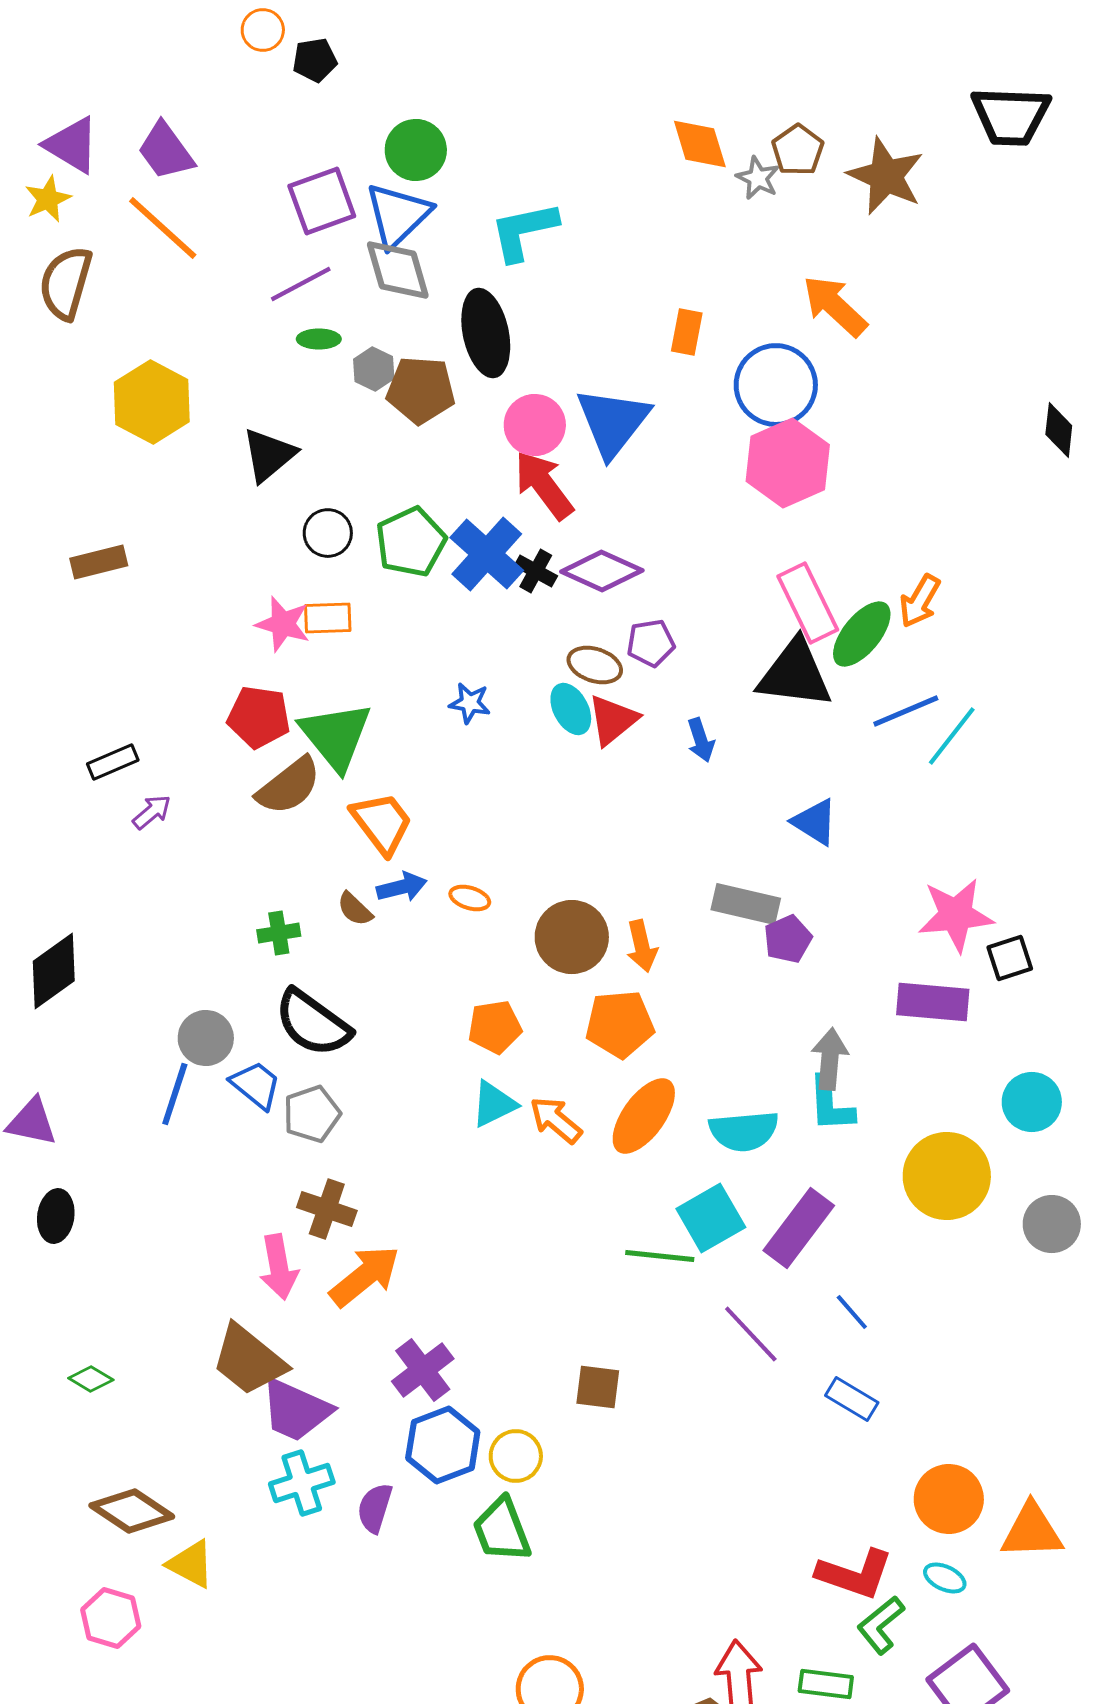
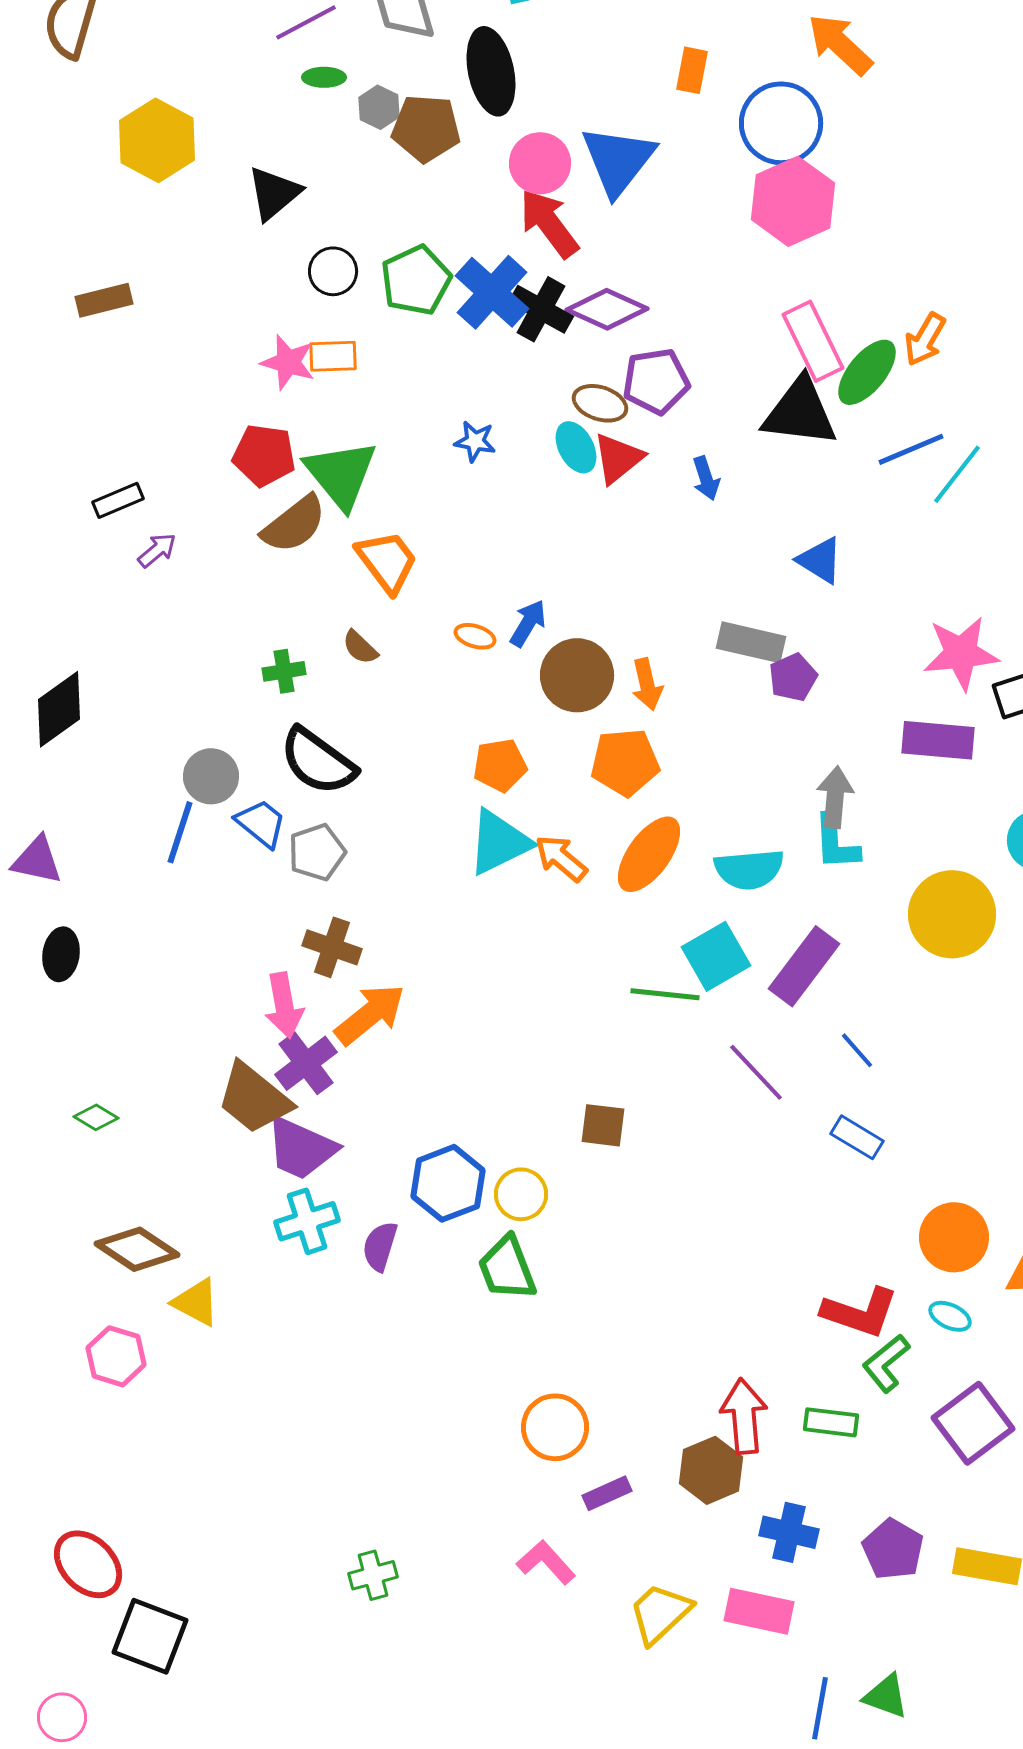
black cross: (536, 571) -> (541, 309), size x1.5
purple pentagon: (651, 643) -> (656, 381), size x1.4
blue arrow: (402, 887) -> (528, 623), moved, turned -45
cyan triangle: (494, 1104) -> (499, 842), size x1.4
purple cross: (423, 1370) -> (306, 1063), moved

